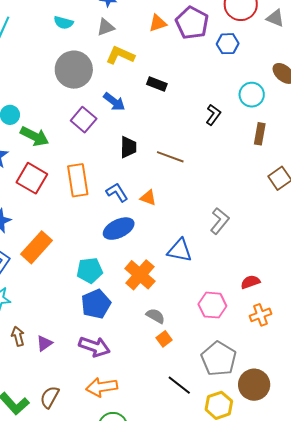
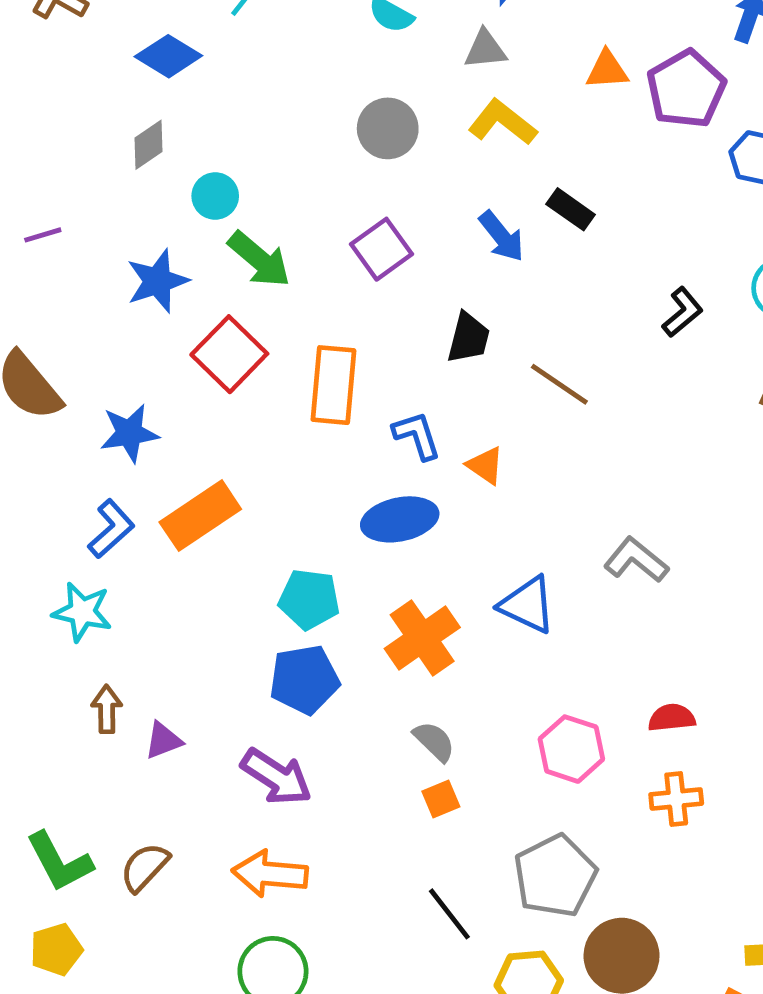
gray circle: (74, 70) -> (388, 128), size x0.7
blue arrow: (114, 102) -> (502, 236), moved
gray L-shape: (220, 221) -> (636, 560), turned -104

